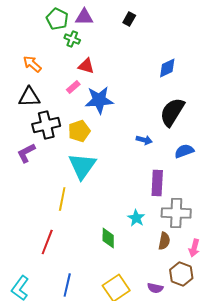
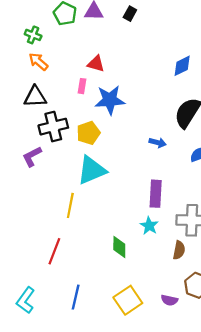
black rectangle: (129, 19) -> (130, 14), moved
green cross: (72, 39) -> (33, 35), moved
pink rectangle: (73, 87) -> (82, 86), turned -40
cyan triangle: (82, 166) -> (92, 170), turned 32
purple rectangle: (157, 183) -> (156, 194), moved

